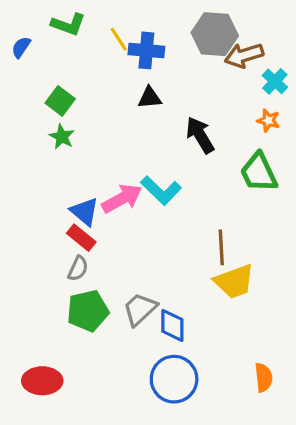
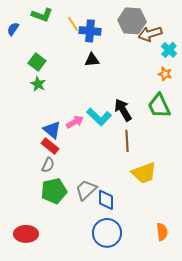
black arrow: (200, 135) -> (123, 110), moved
pink arrow: (122, 199) -> (75, 122), size x0.7
brown line: (221, 247) -> (127, 141), moved

